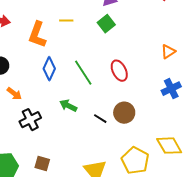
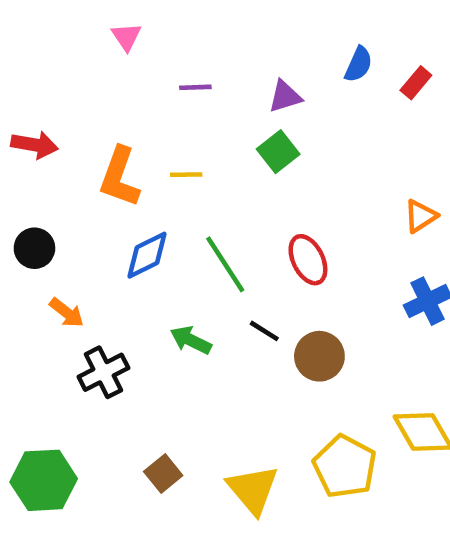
yellow line: (66, 21) -> (186, 175), moved
blue diamond: (49, 69) -> (147, 255), turned 40
black line: (100, 119) -> (264, 331), moved
brown square: (42, 164) -> (163, 473), moved, turned 35

